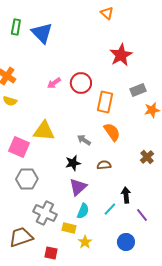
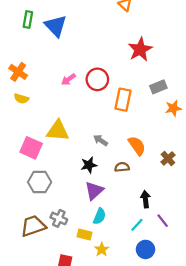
orange semicircle: (112, 132) -> (137, 146), moved
cyan line: (110, 209) -> (137, 225), moved
gray cross: (45, 213) -> (59, 218), size x0.7
brown trapezoid: (21, 237) -> (33, 226), moved

